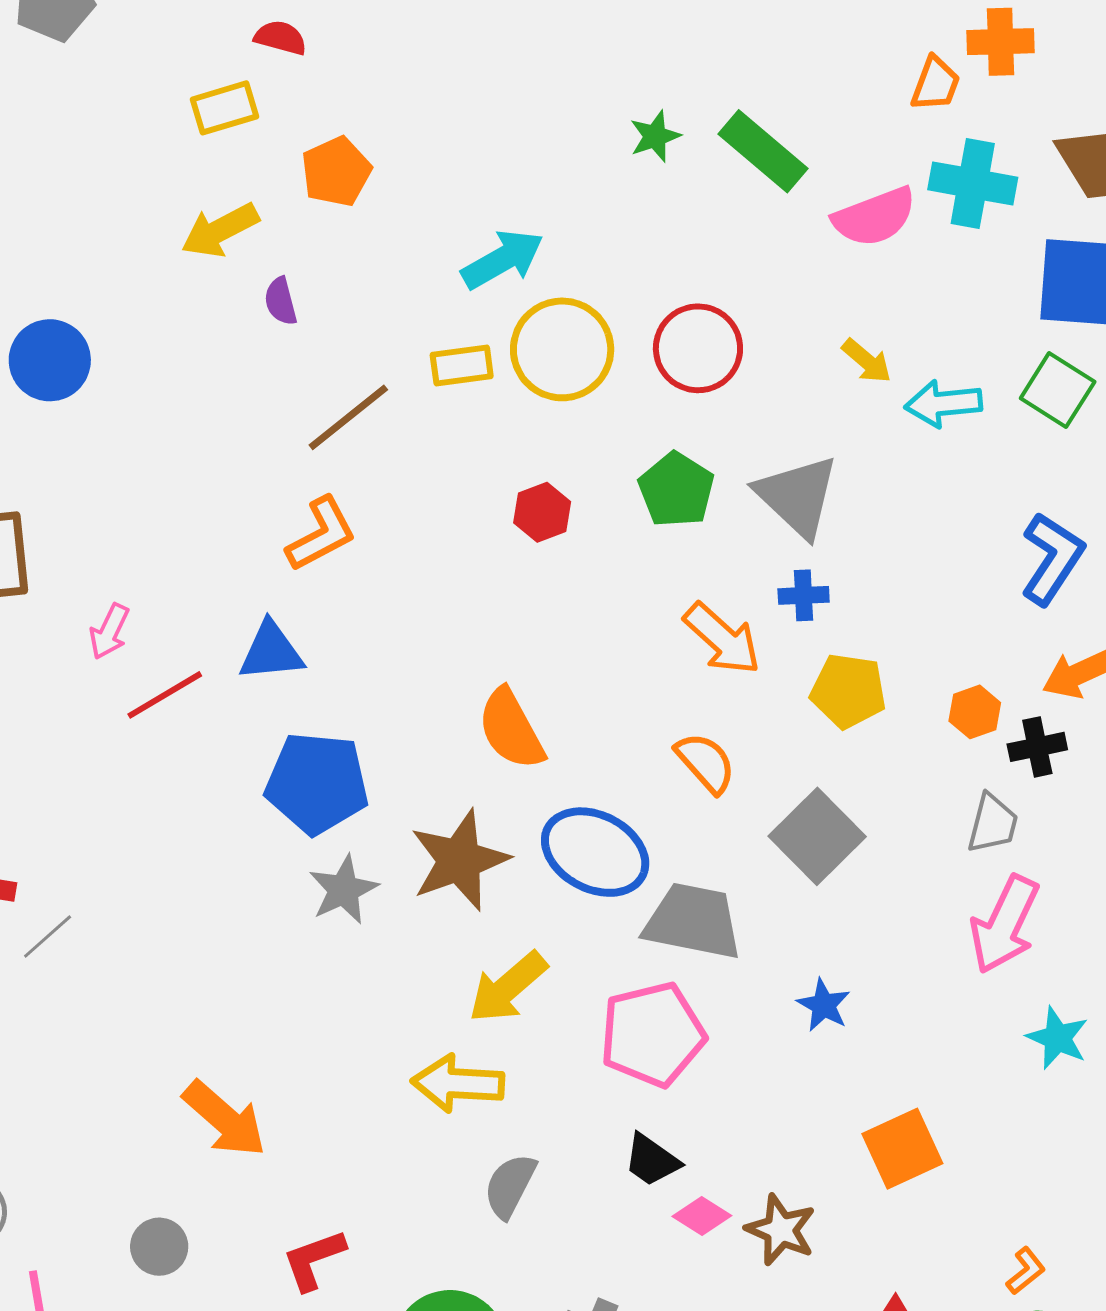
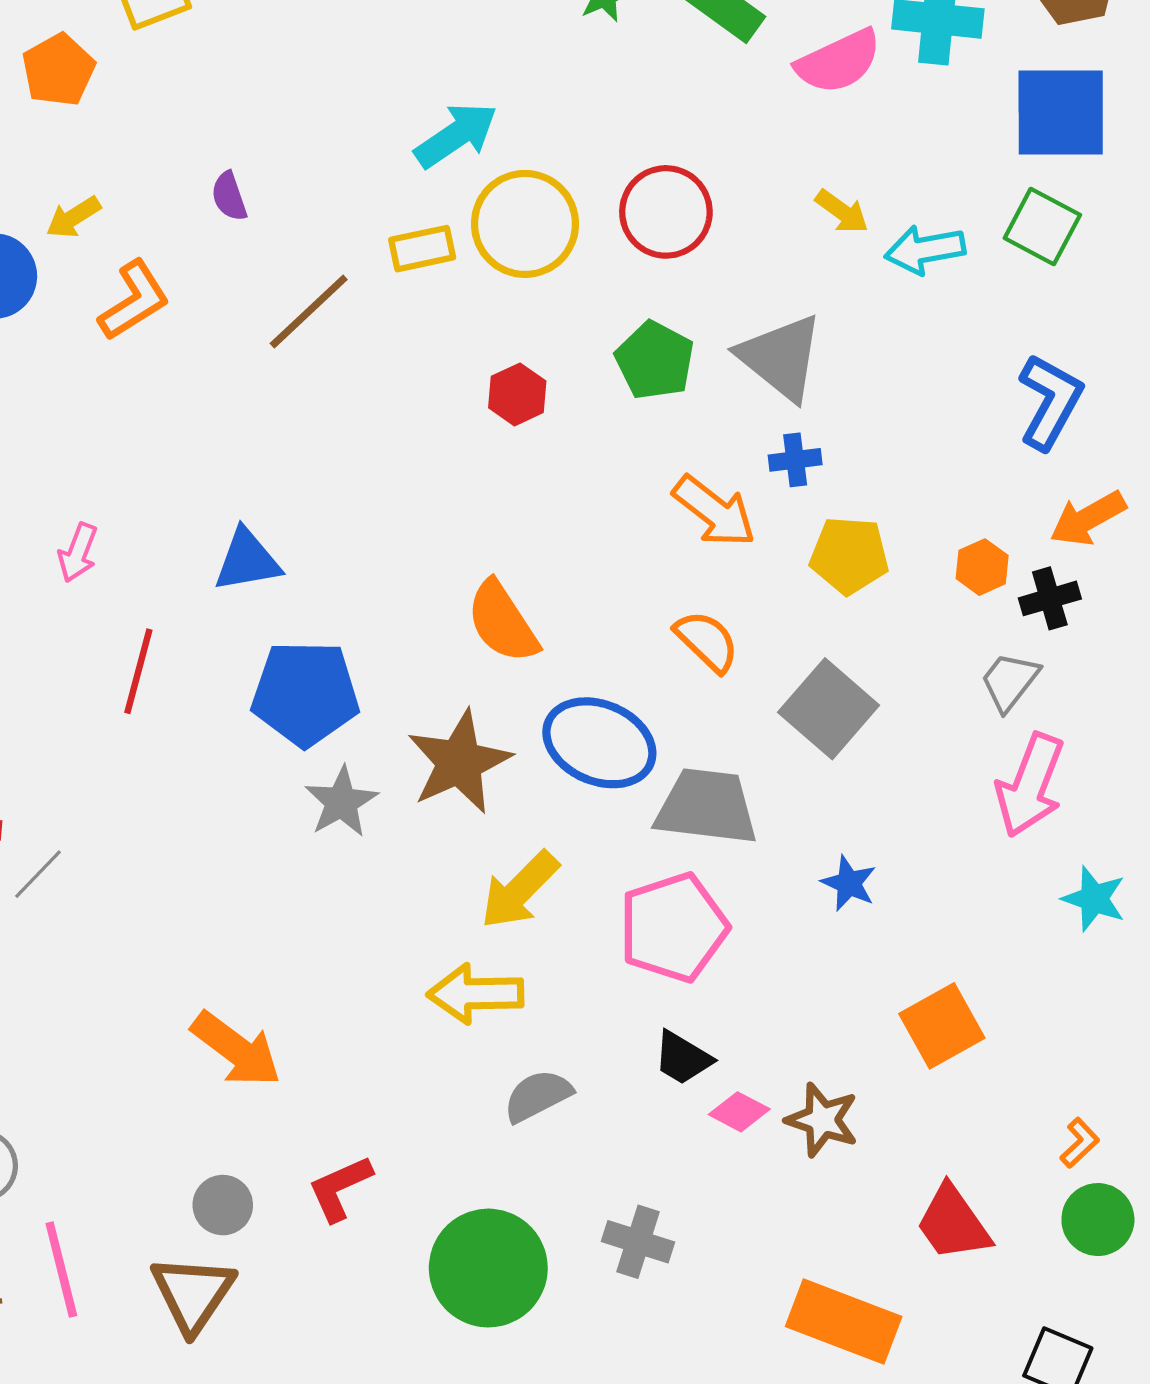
orange pentagon: (336, 172) -> (58, 70), moved
yellow arrow: (220, 230) -> (73, 217), moved, size x0.7
orange L-shape: (321, 534) -> (134, 300), moved
red line: (165, 695) -> (138, 671), moved, turned -40
gray trapezoid: (993, 824) -> (1010, 681), turned -152
gray semicircle: (510, 1186) -> (538, 1096), turned 40
gray circle: (159, 1247) -> (223, 1205), moved

